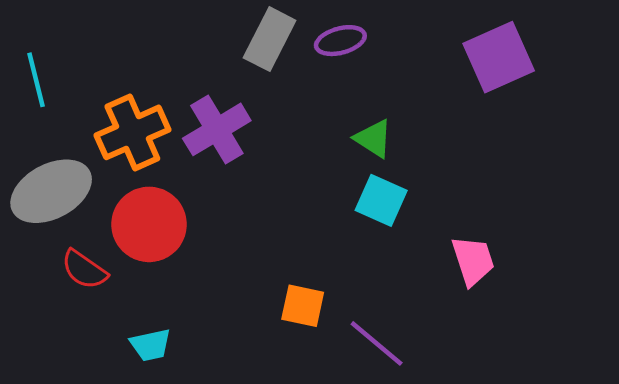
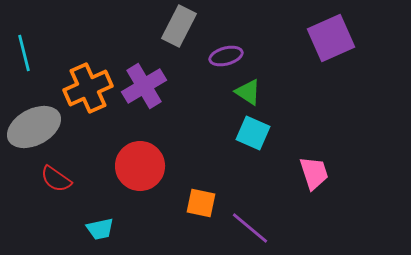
purple ellipse: (340, 41) -> (226, 56), moved
red circle: (149, 224) -> (140, 166), moved

